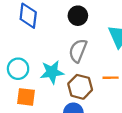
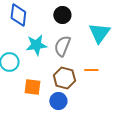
cyan star: (52, 72) -> (36, 45), moved
orange square: (26, 97) -> (32, 87), moved

